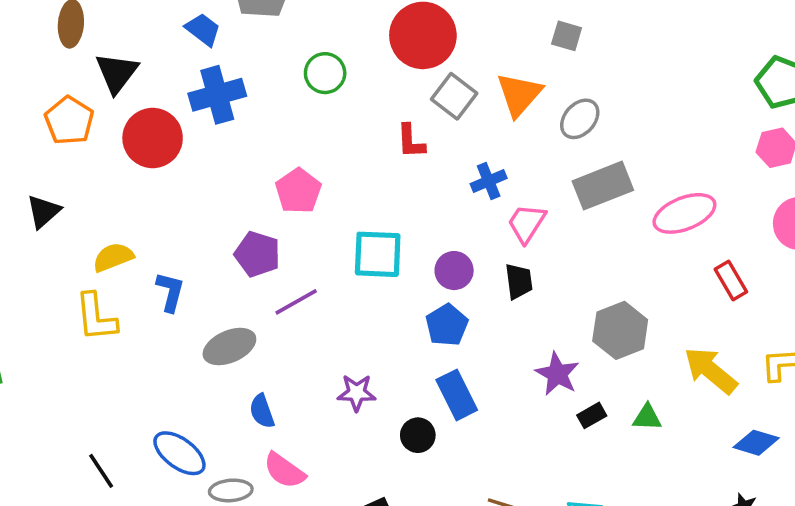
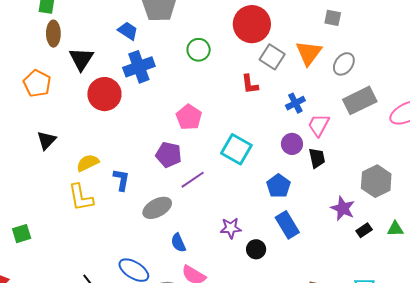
orange pentagon: (69, 121) -> (37, 83), moved
cyan square: (378, 254) -> (236, 149), turned 32
purple circle: (454, 271) -> (292, 144), moved
black circle: (418, 435) -> (256, 249), moved

